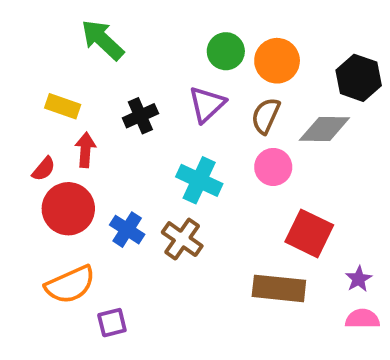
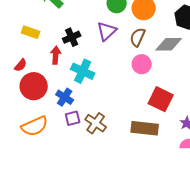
red arrow: (85, 150) -> (56, 55), moved
cyan cross: (199, 180) -> (83, 71), moved
brown cross: (182, 239) -> (96, 123), moved
purple square: (112, 323) -> (73, 118), moved

